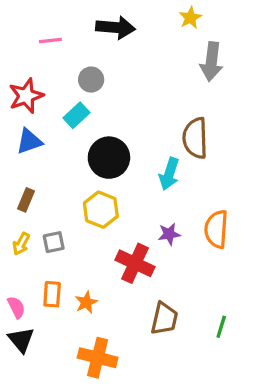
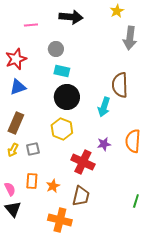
cyan rectangle: (76, 115) -> (62, 71), moved, turned 56
brown rectangle: (26, 200) -> (16, 123), size x1.5
brown trapezoid: (164, 319) -> (81, 196), moved

